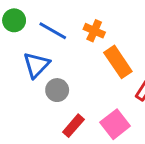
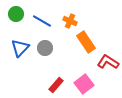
blue triangle: (36, 65) -> (20, 48), moved
gray circle: (57, 90) -> (45, 48), moved

